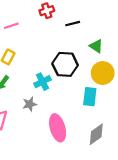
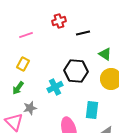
cyan rectangle: (90, 97) -> (92, 110), moved
gray star: (30, 104) -> (30, 108), moved

